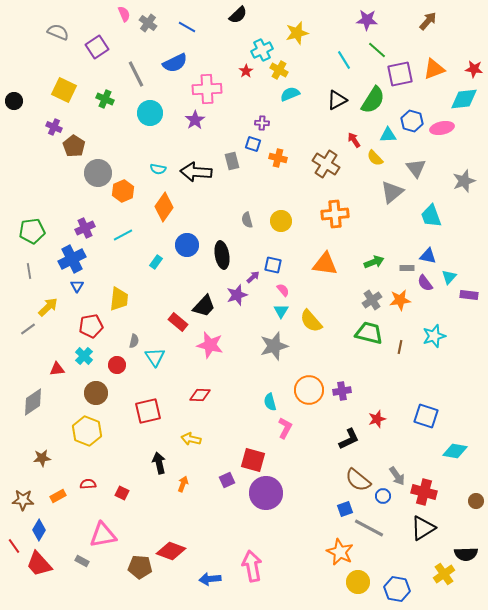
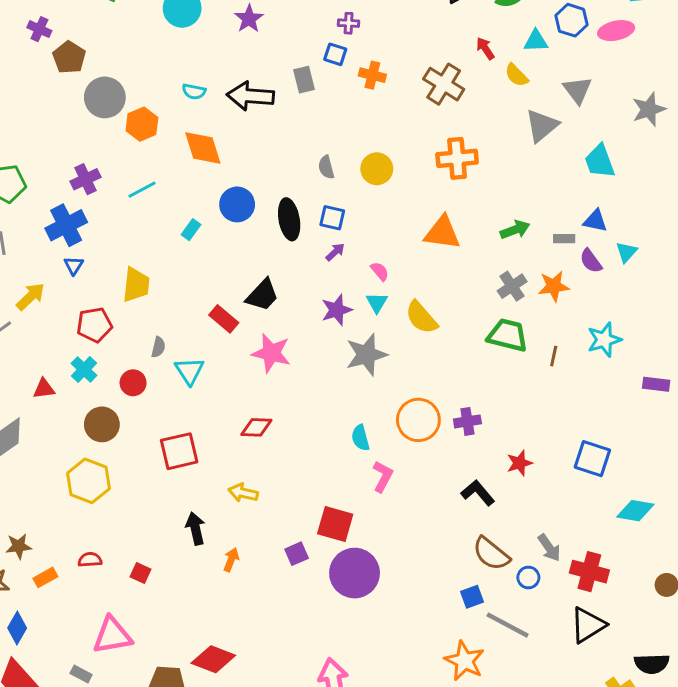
orange diamond: (164, 207) -> (203, 148), turned -52
blue square: (273, 265) -> (332, 218), moved
purple star: (237, 295) -> (337, 310), moved
purple rectangle: (469, 295) -> (656, 384), moved
black L-shape: (349, 439) -> (478, 493), turned -105
brown star: (42, 458) -> (19, 546), moved

